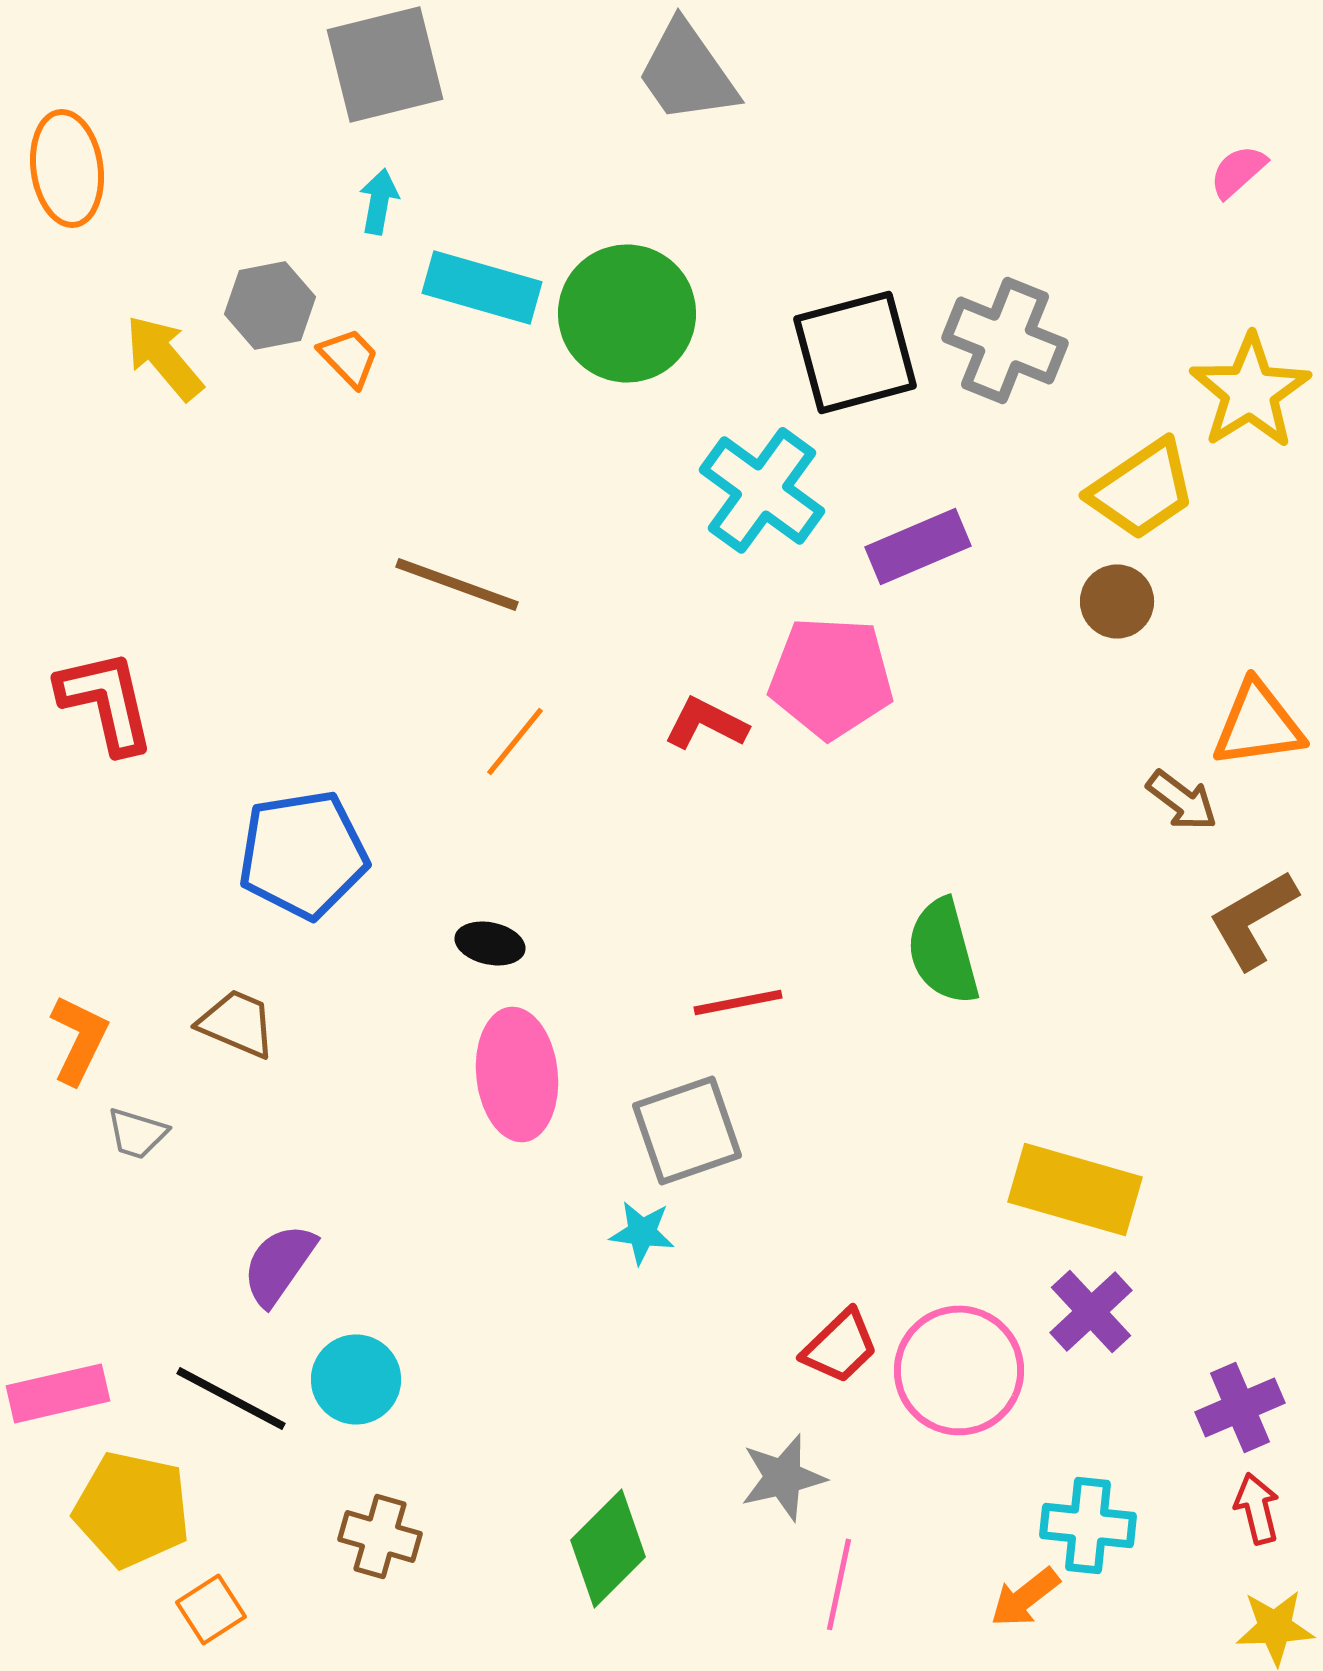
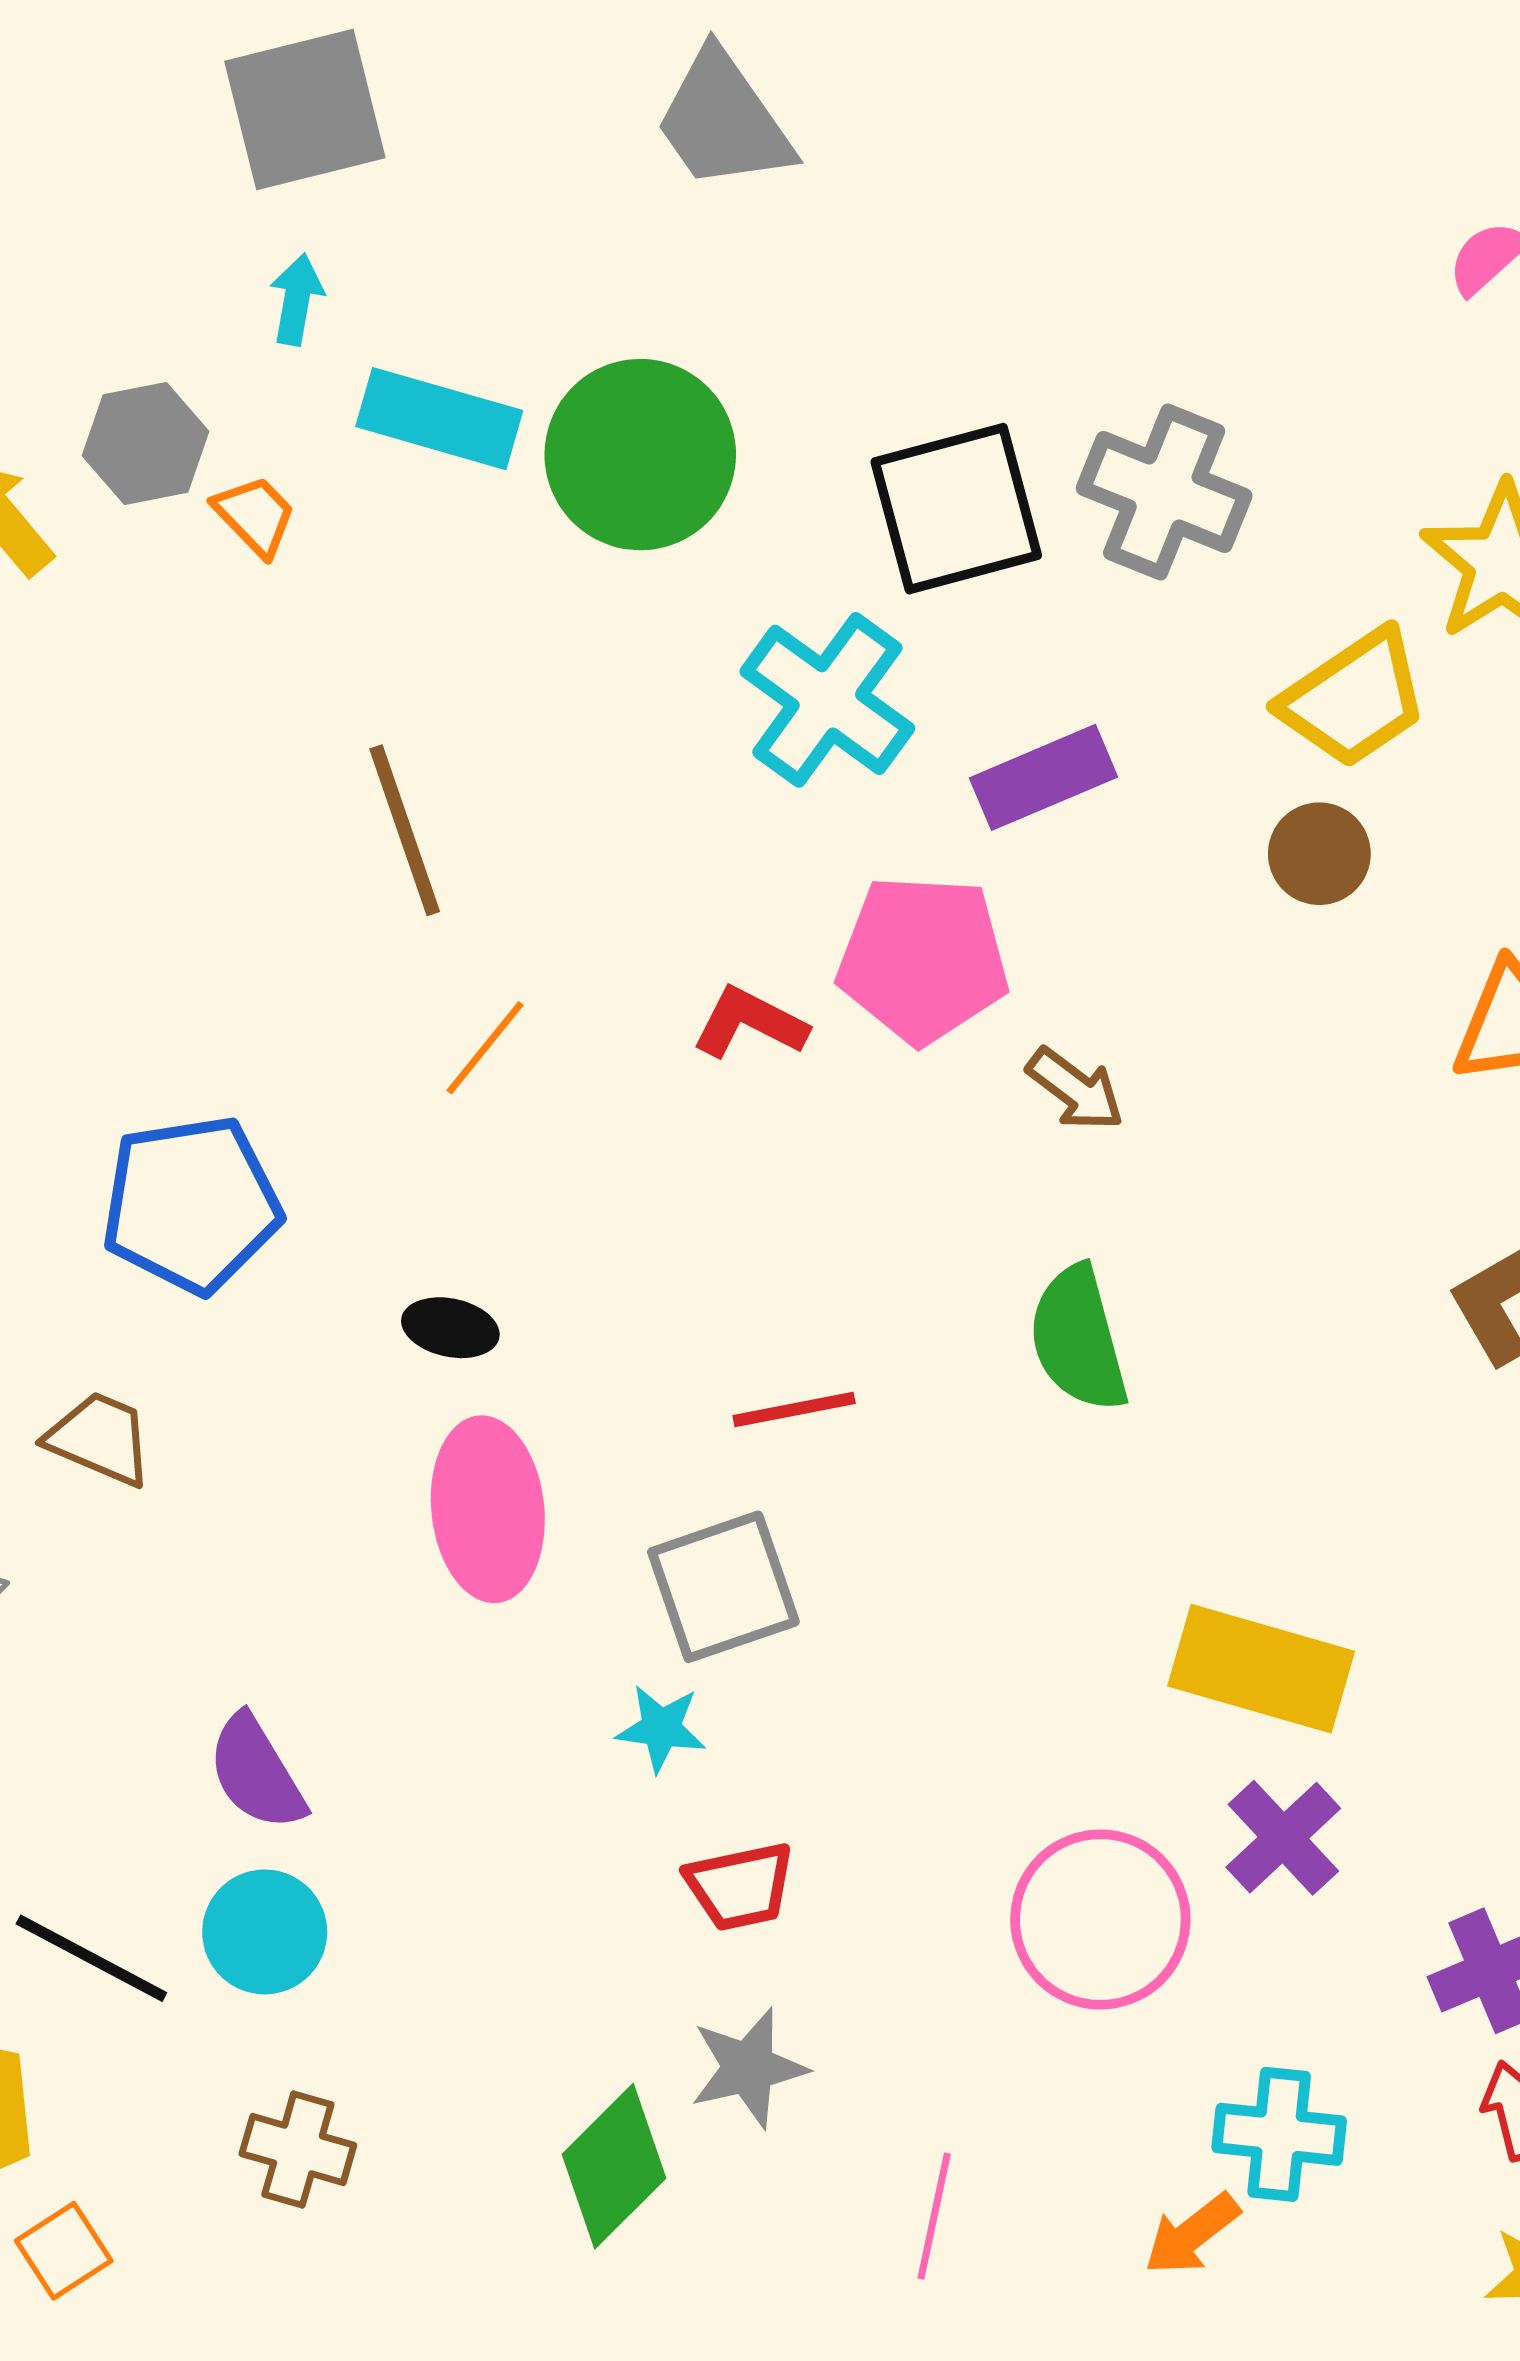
brown line: (457, 584) -> (405, 830), turned 51
brown arrow: (1182, 800) -> (1075, 1089), moved
purple semicircle: (279, 1264) -> (256, 1773), moved, turned -66
red trapezoid: (840, 1346) -> (740, 1886), moved, turned 32
gray star: (783, 1477) -> (748, 2068), moved

